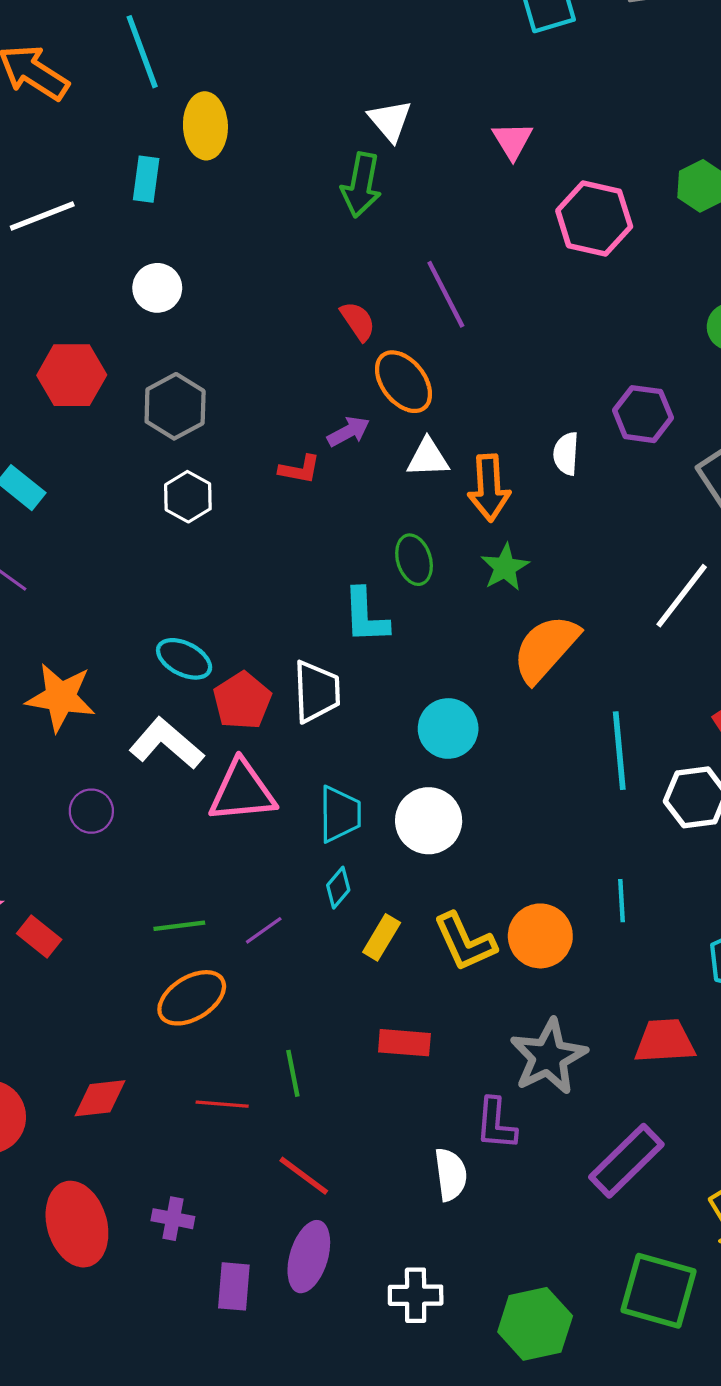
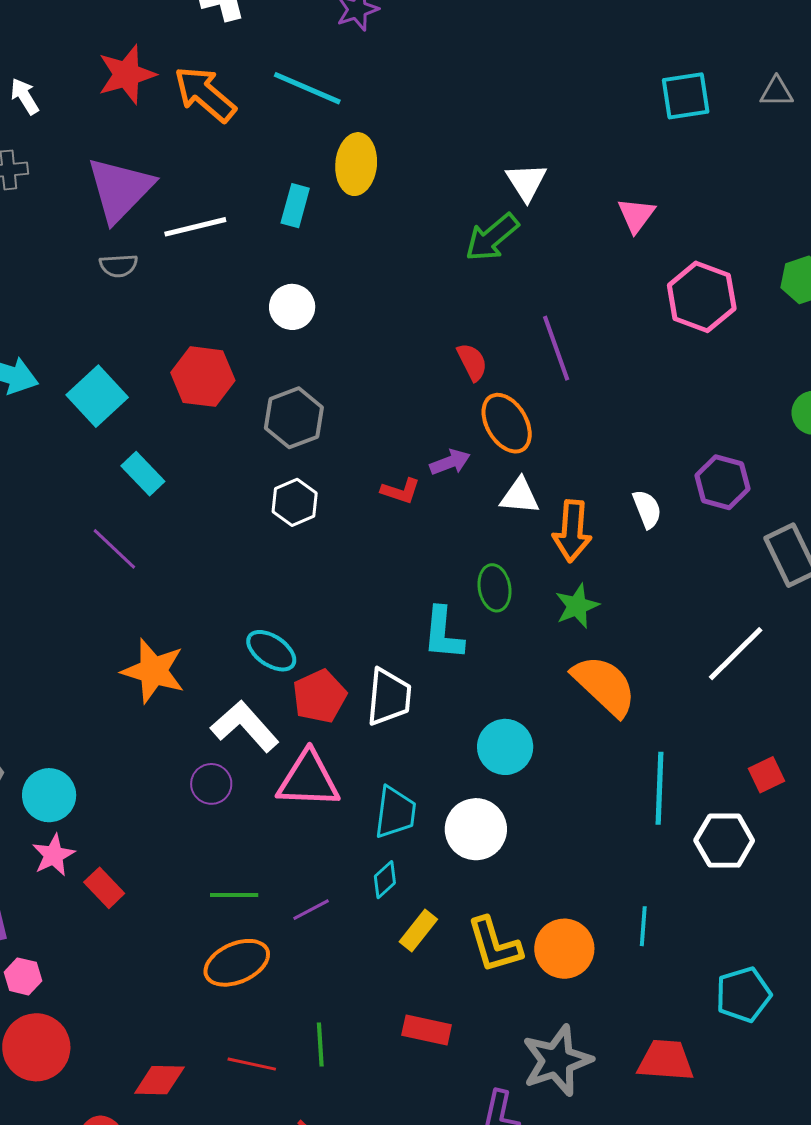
cyan line: (142, 52) -> (307, 88), turned -54
green arrow: (361, 185) -> (492, 237), turned 32
white semicircle: (566, 454) -> (647, 509), turned 147
orange semicircle: (546, 648) -> (604, 685), turned 84
purple circle: (91, 811) -> (211, 784), moved
red diamond: (100, 1098) -> (159, 1080), moved

